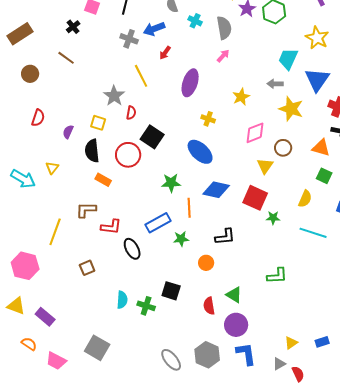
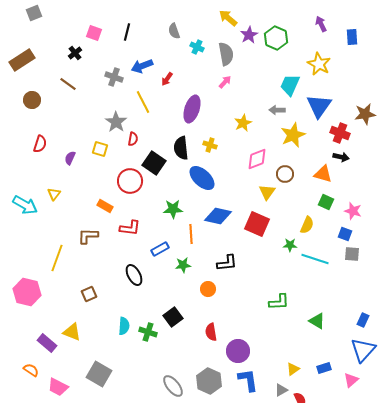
blue arrow: (154, 29) -> (142, 66), moved
gray cross: (129, 39) -> (114, 77), moved
yellow star: (291, 109) -> (293, 135), turned 30
black semicircle: (92, 151) -> (181, 148), moved
green star: (273, 218) -> (290, 245), moved
blue rectangle: (158, 223) -> (160, 249), size x0.7
red L-shape: (111, 227) -> (130, 228), moved
black square: (171, 291) -> (173, 317), turned 36
green triangle: (234, 295) -> (317, 321), moved
yellow triangle: (16, 306) -> (72, 332), moved

